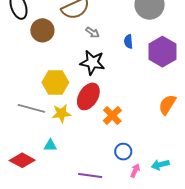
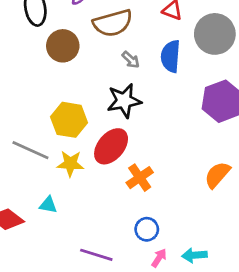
blue semicircle: (128, 42) -> (171, 56), moved, size x1.6
black star: (92, 62) -> (124, 101), turned -30

